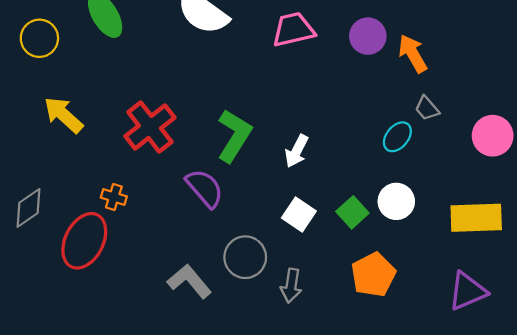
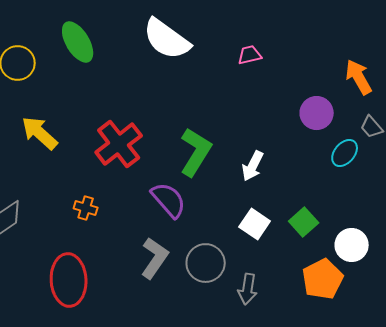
pink trapezoid: (293, 30) -> (250, 55), size x0.6
purple circle: (368, 36) -> (317, 113), moved
white circle: (396, 201) -> (352, 245), moved
red ellipse: (84, 241) -> (69, 280), moved, turned -30
gray L-shape: (189, 281) -> (155, 258), moved, turned 75

